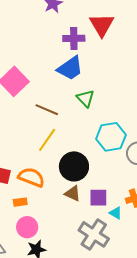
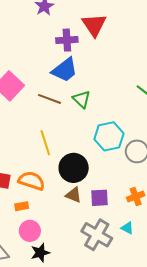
brown line: (47, 110) -> (50, 99), moved
yellow line: (47, 140) -> (45, 143), turned -50
cyan triangle: (116, 213) -> (127, 228), moved

